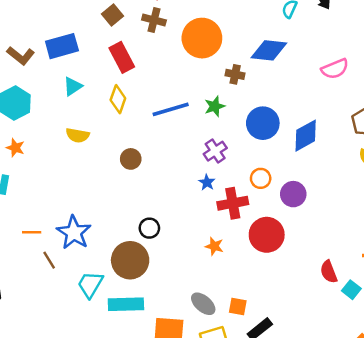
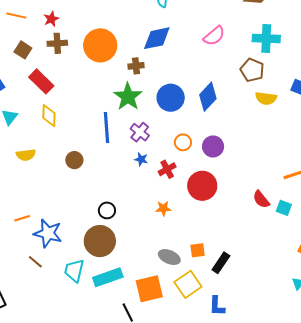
green star: (215, 106) -> (128, 97), size x1.6
blue line: (171, 109) -> (107, 127), moved, turned -60
red cross: (233, 203) -> (167, 169), size x0.7
orange line: (32, 232) -> (22, 218), moved

